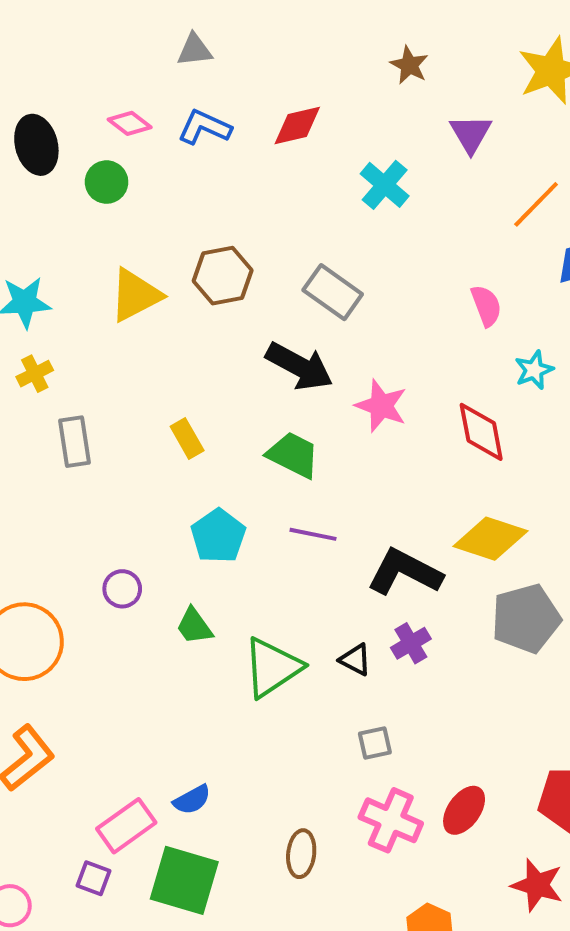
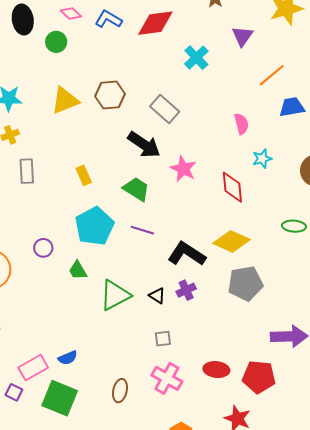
red diamond: (297, 126) -> (155, 23), size x1.4
cyan pentagon: (218, 536) -> (94, 226), size x1.4
red ellipse: (464, 810) -> (216, 370), moved, turned 55

